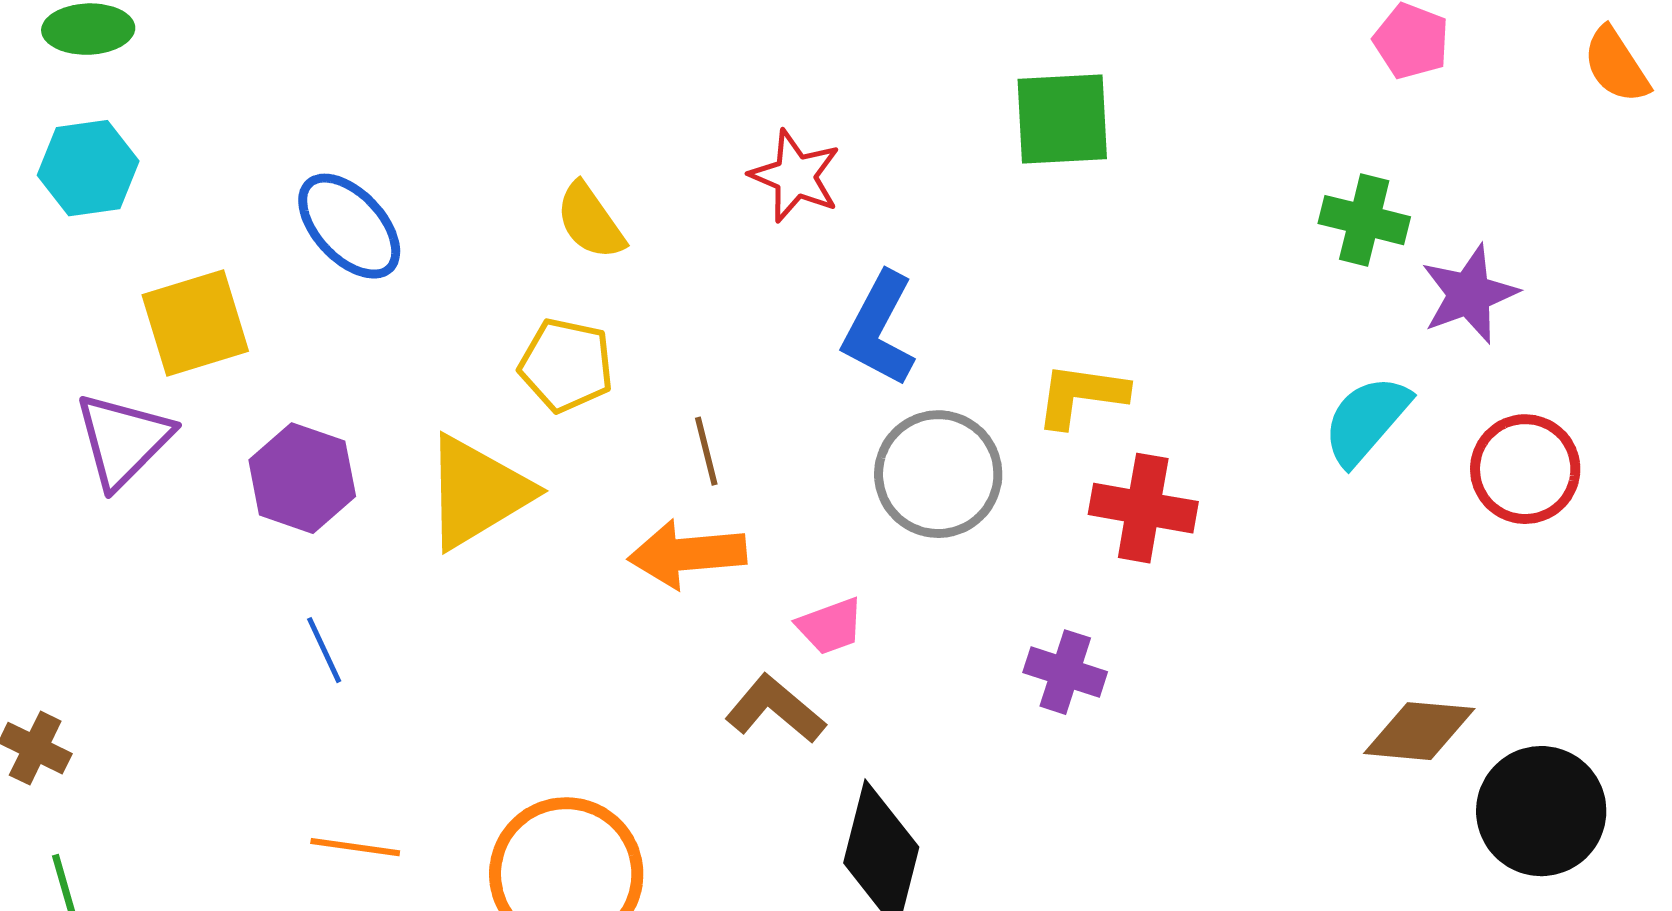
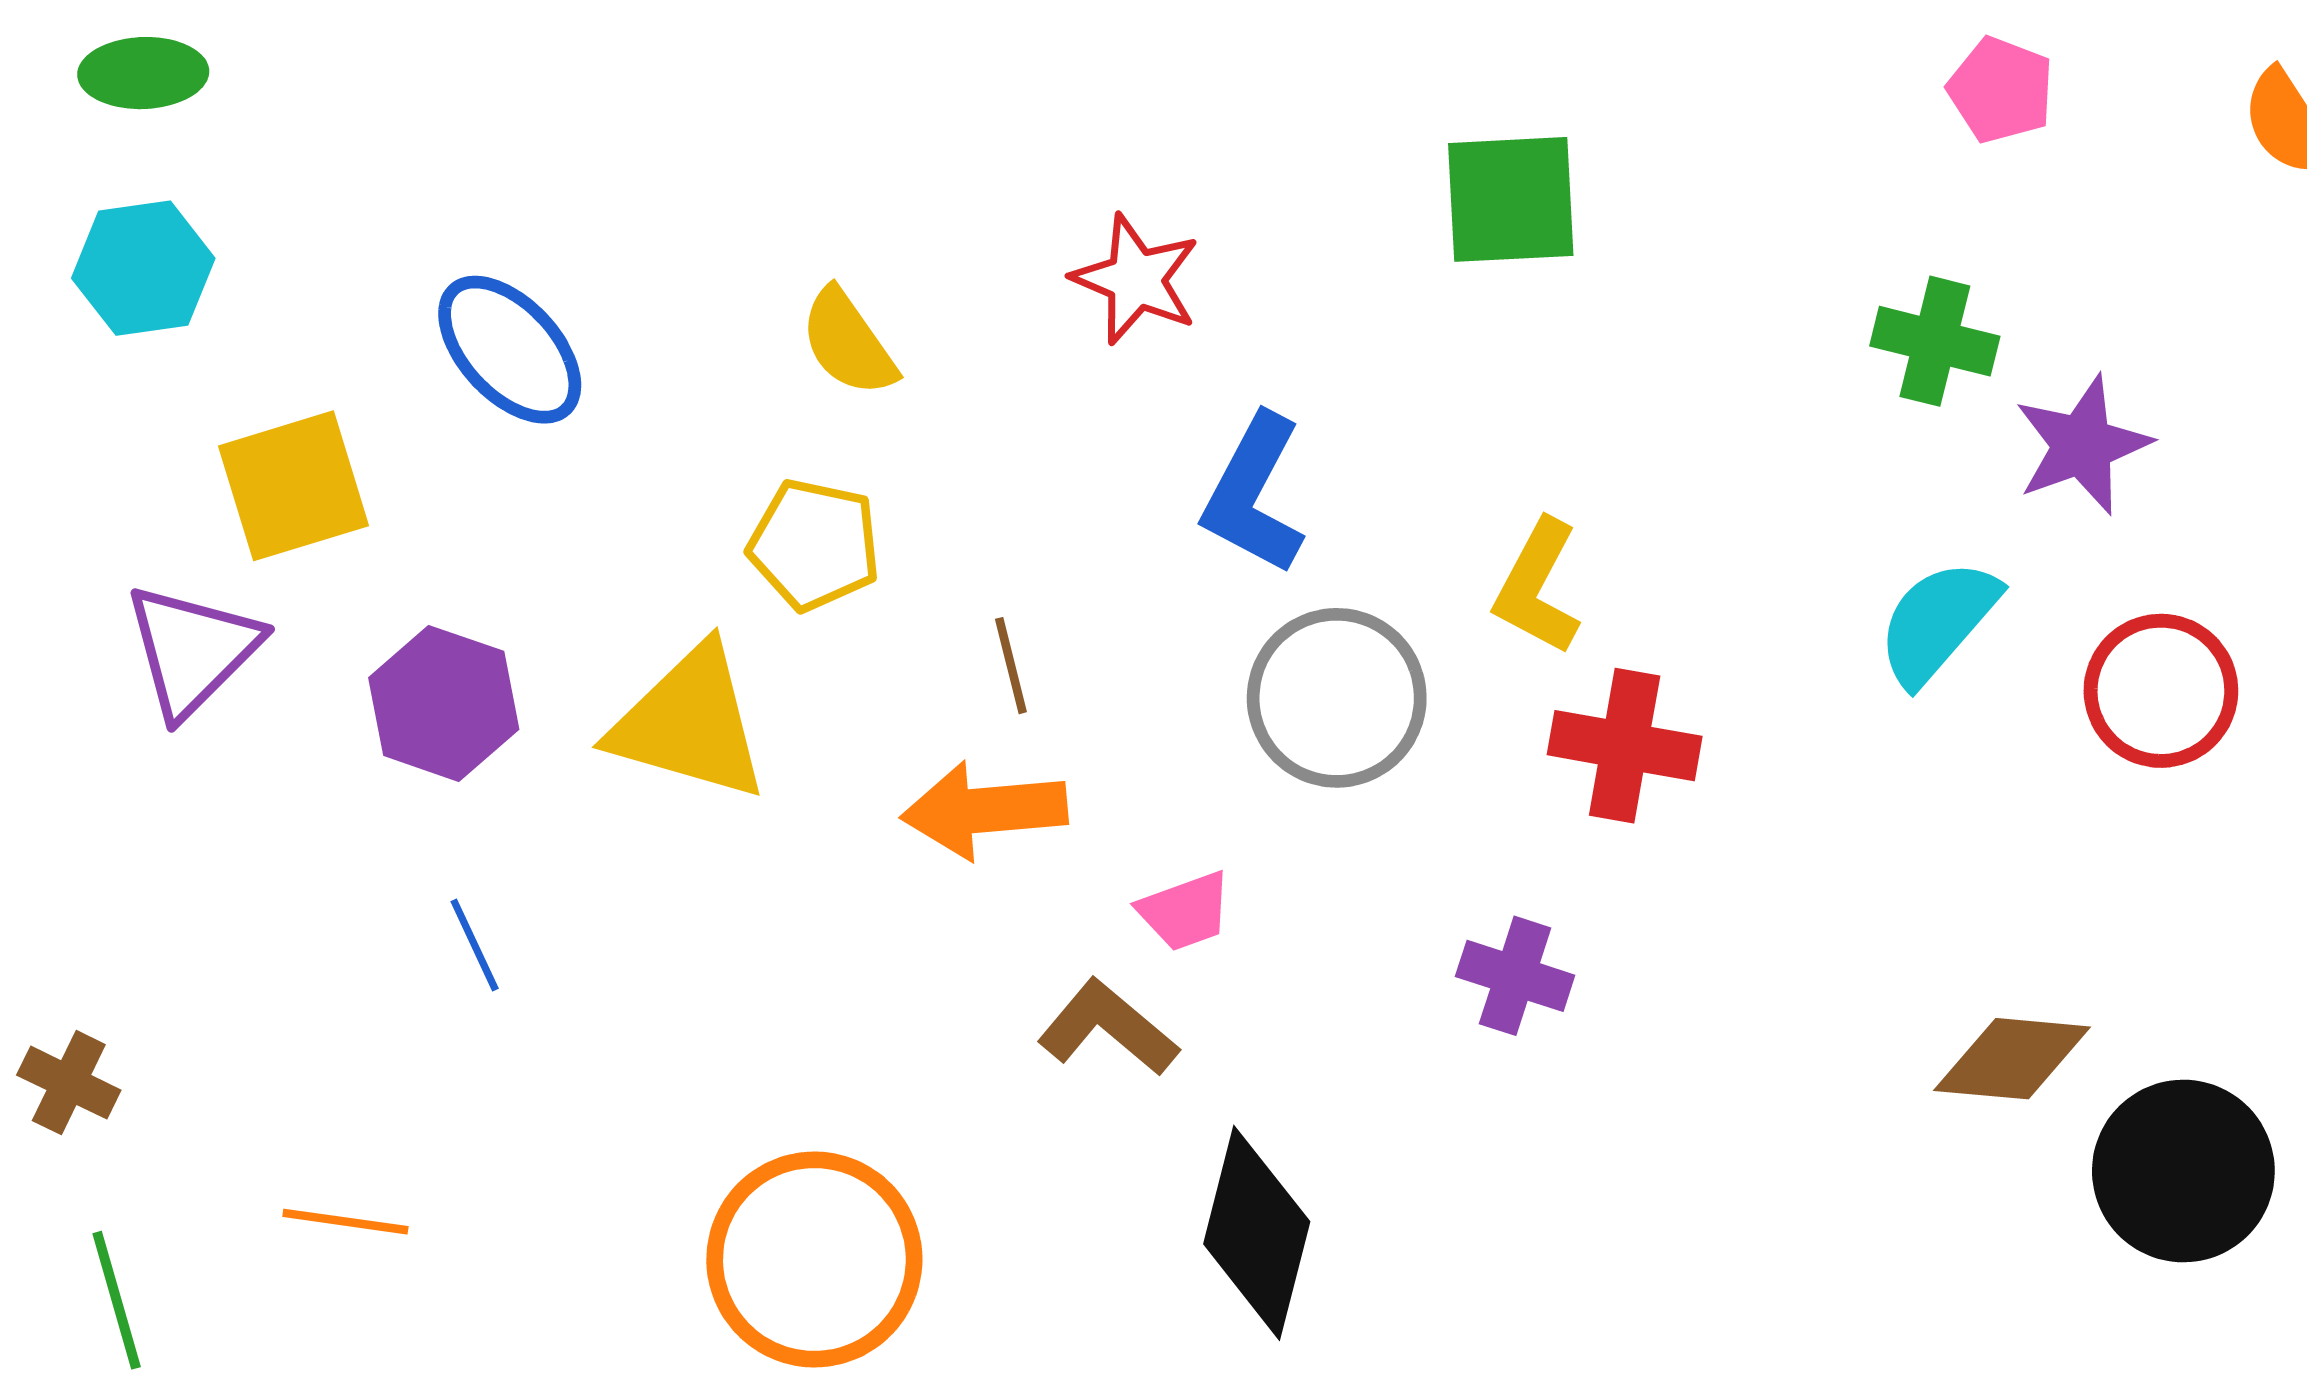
yellow L-shape: (1081, 395) -> (1537, 587), turned -70
yellow triangle: (477, 492) -> (689, 723), turned 47
orange line: (355, 847) -> (345, 1222), moved

